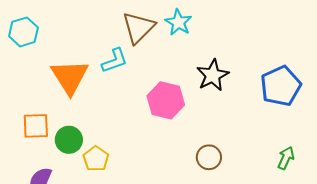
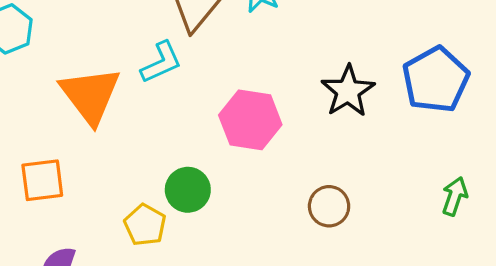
black star: (213, 75) -> (348, 91), moved
green circle: (69, 140) -> (188, 190), moved

